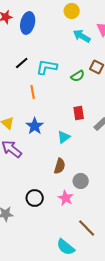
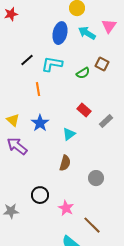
blue ellipse: (28, 23) -> (60, 33), moved
red rectangle: (79, 113) -> (84, 110), turned -40
gray circle: (81, 181) -> (96, 178), moved
pink star: (66, 198) -> (66, 208), moved

